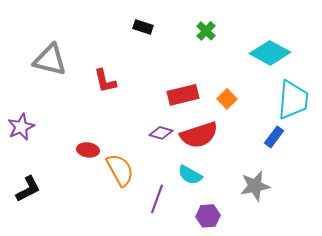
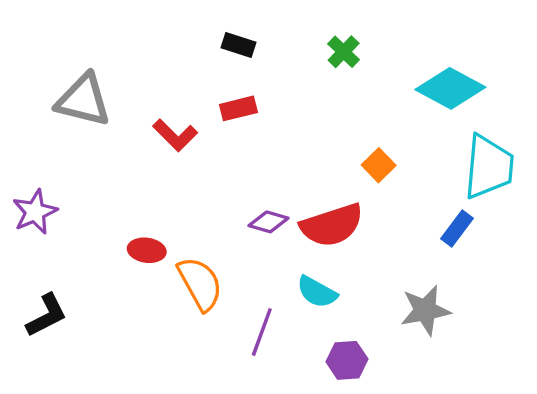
red L-shape: (105, 81) -> (175, 135), turned -32
red rectangle: (183, 95) -> (238, 108), moved, size x0.7

